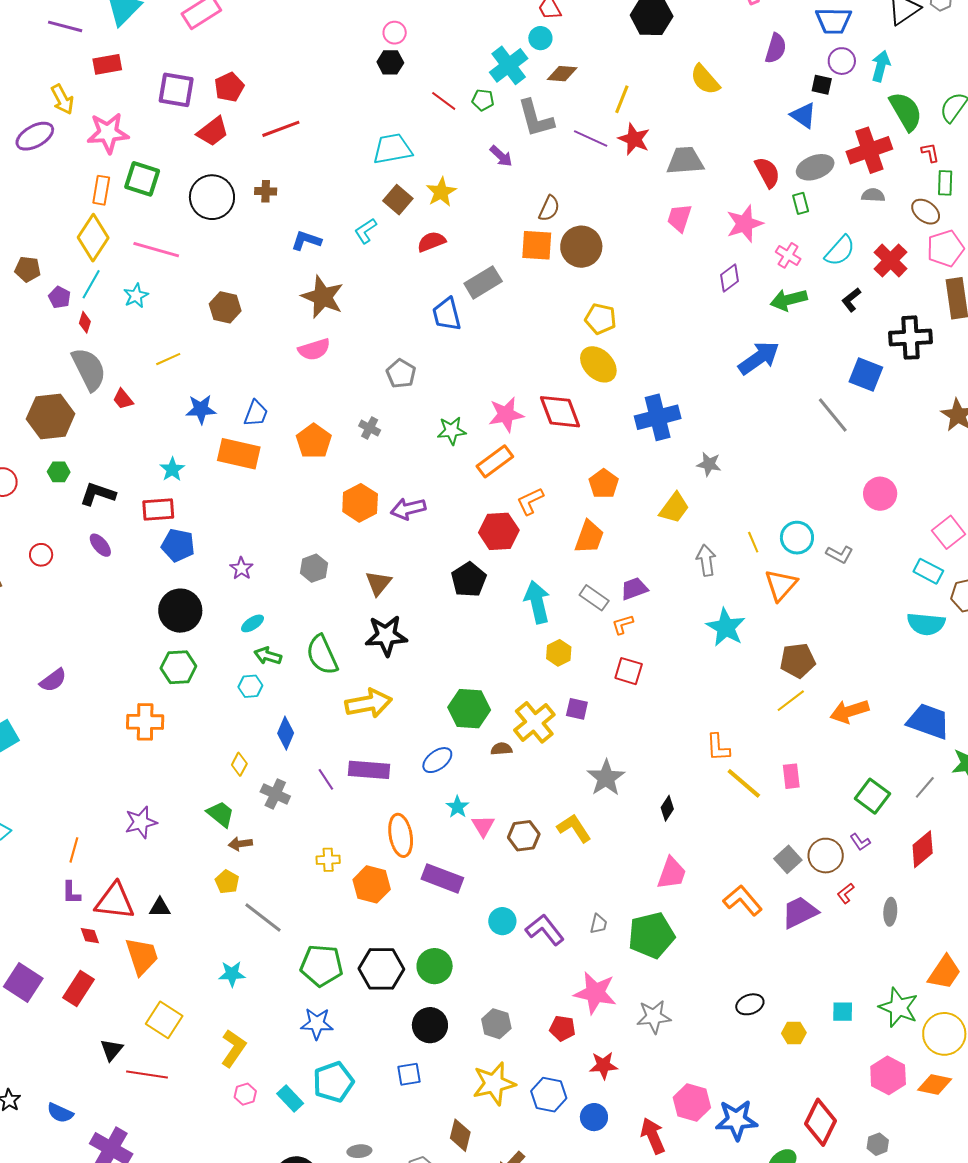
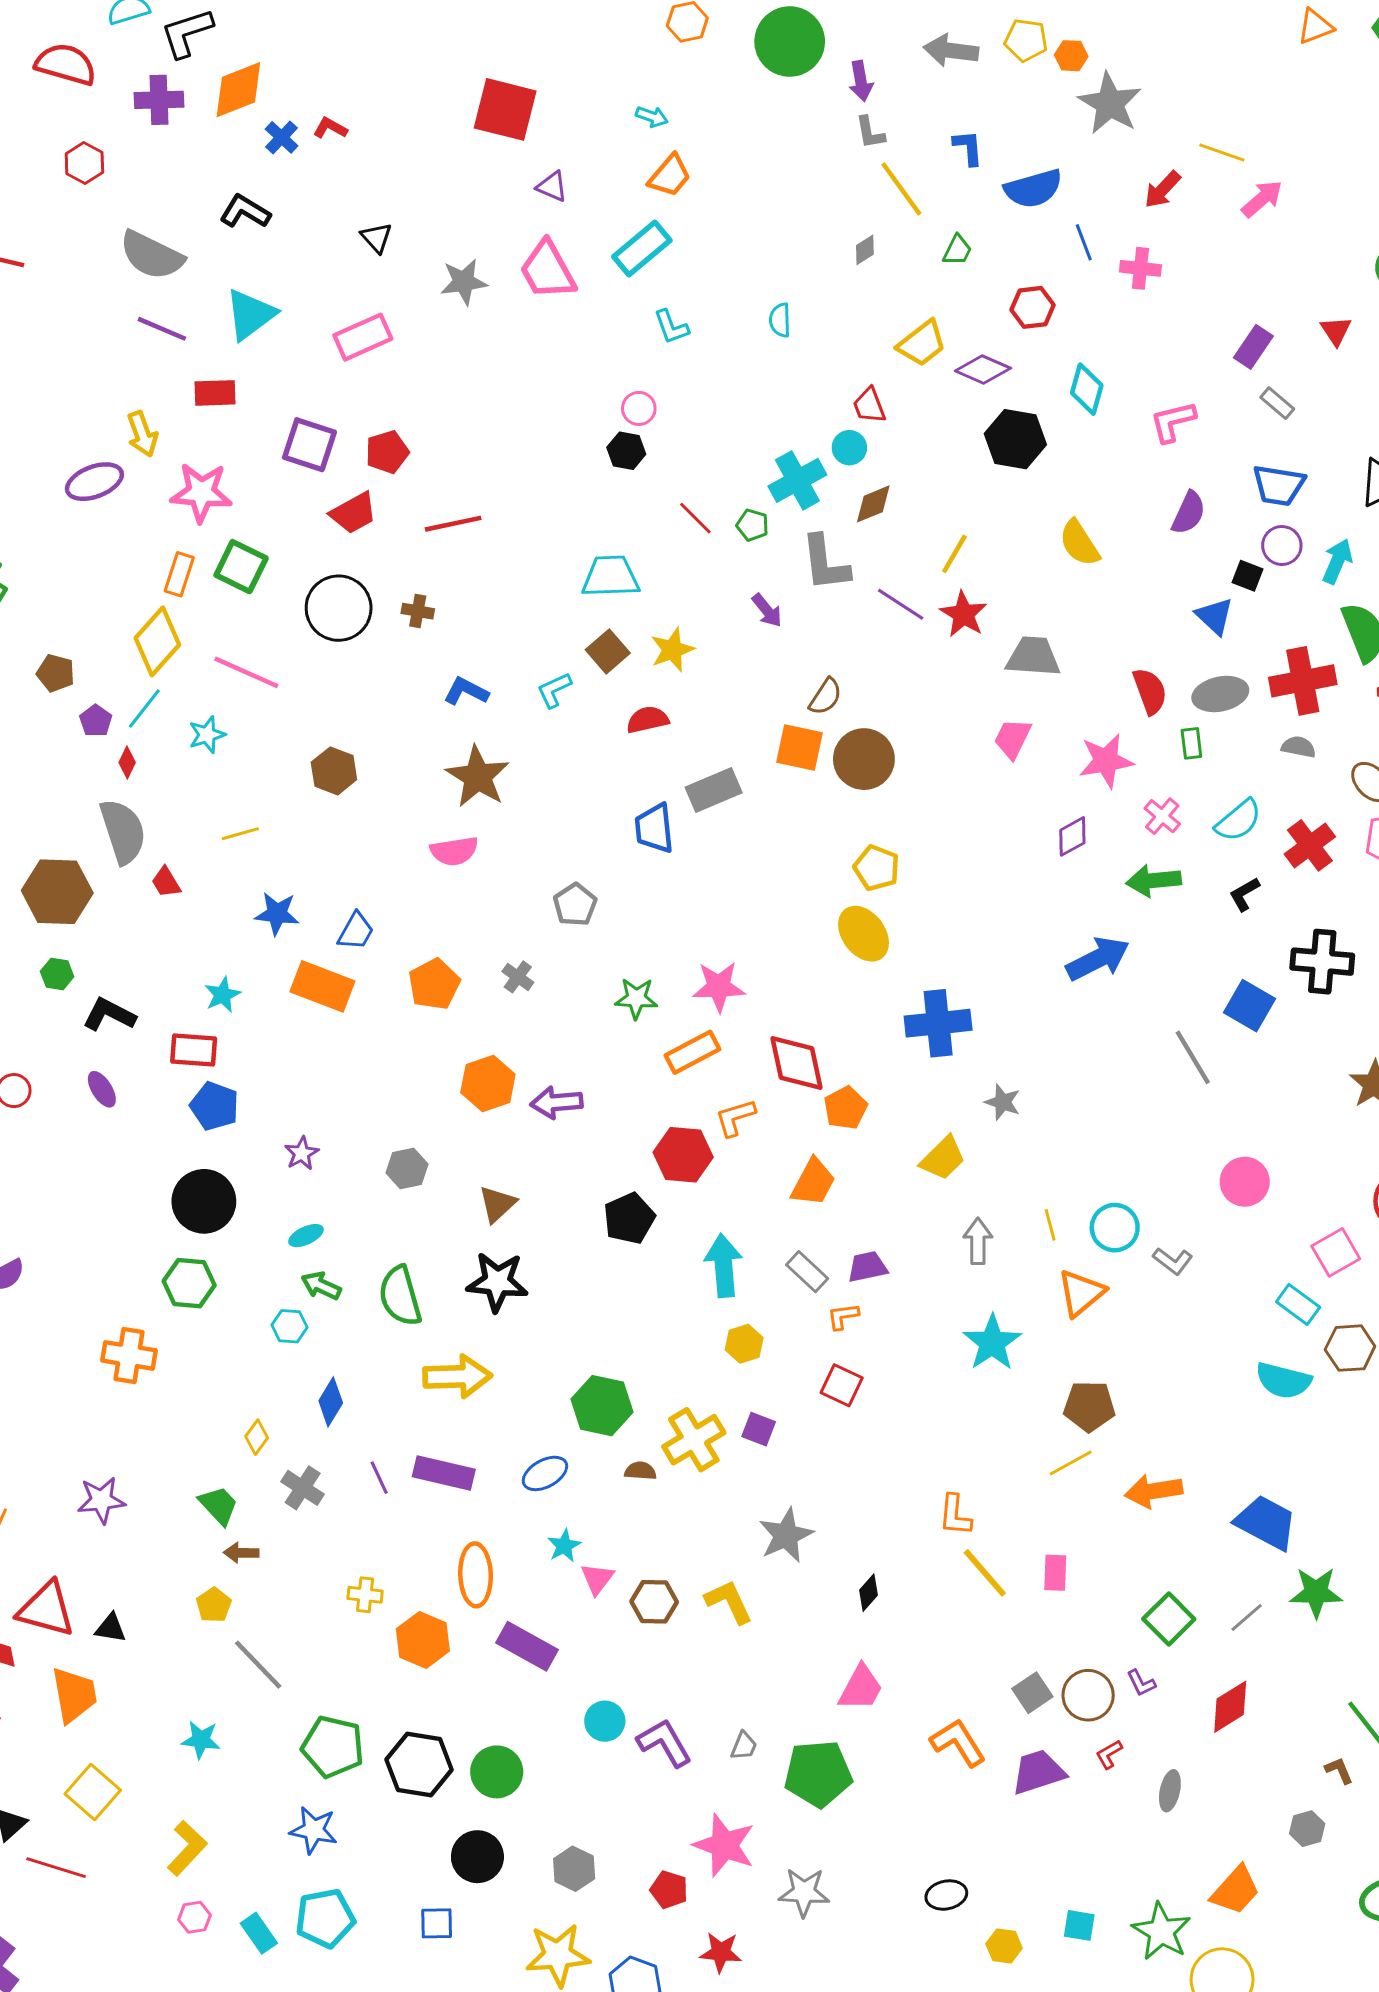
brown diamond: (562, 74) -> (873, 504), turned -36
red diamond: (560, 412) -> (796, 1063), moved

